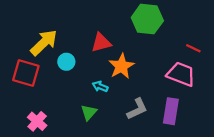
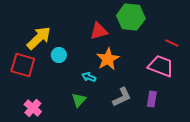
red triangle: (101, 43) -> (99, 31), moved
purple rectangle: (171, 111) -> (152, 99), size x0.7

